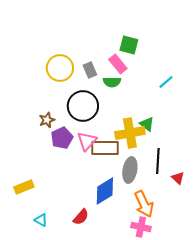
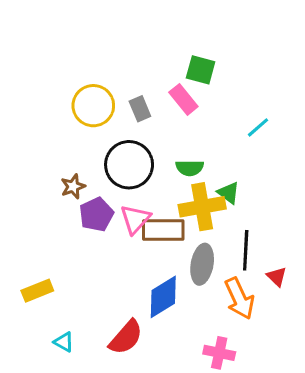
green semicircle: (112, 82) -> (190, 168), moved
orange arrow: (144, 204) -> (239, 298), moved
red semicircle: (81, 217) -> (126, 337), size x1.4

